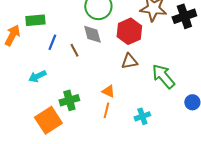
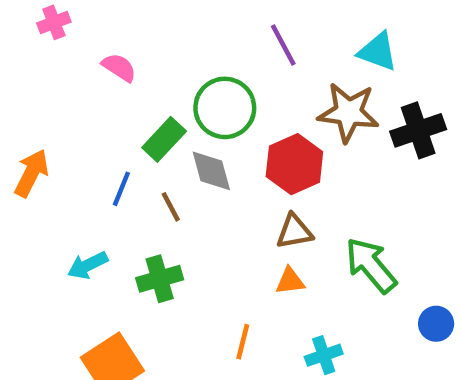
green rectangle: (35, 20) -> (164, 139), moved, turned -42
orange triangle: (108, 91) -> (290, 281), moved, turned -32
green cross: (69, 100) -> (160, 279), moved

